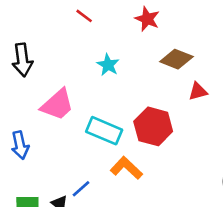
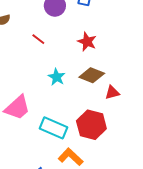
brown diamond: (176, 59) -> (92, 75), moved
red triangle: (198, 91) -> (112, 93), moved

